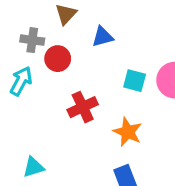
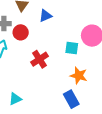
cyan square: (135, 81) -> (72, 48), moved
orange star: (128, 132) -> (79, 76), moved

